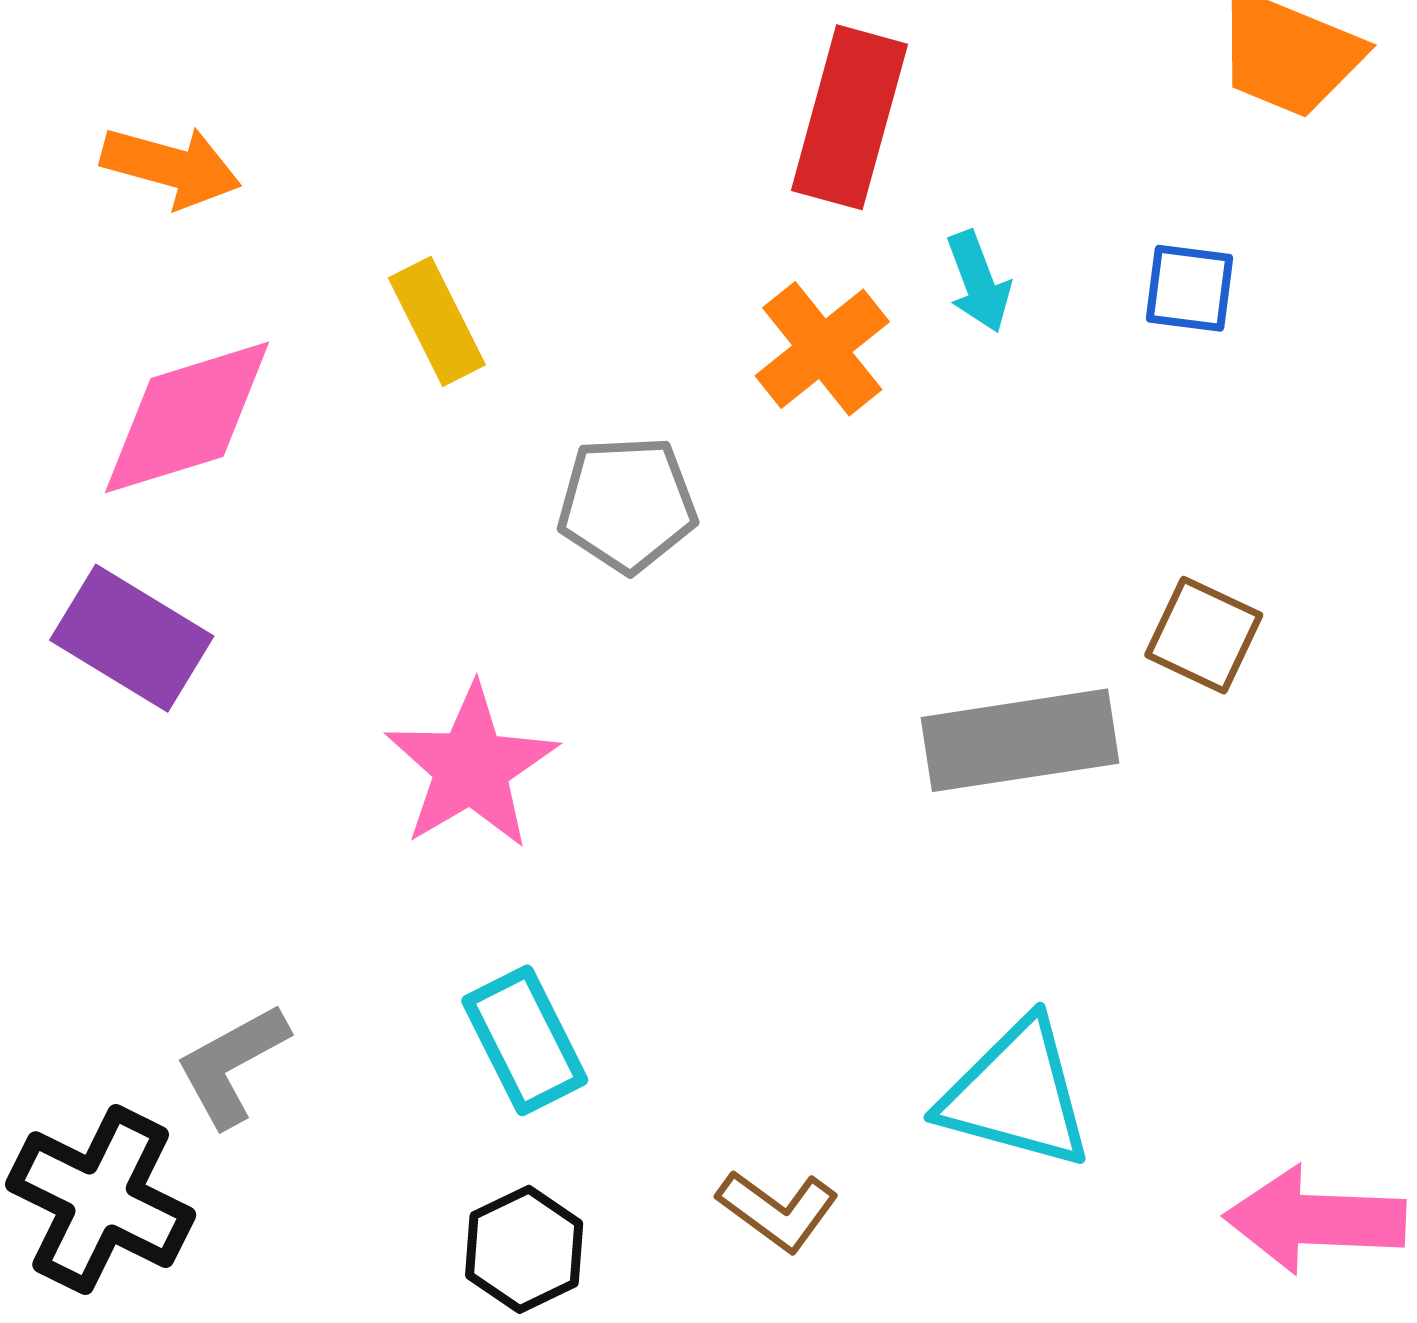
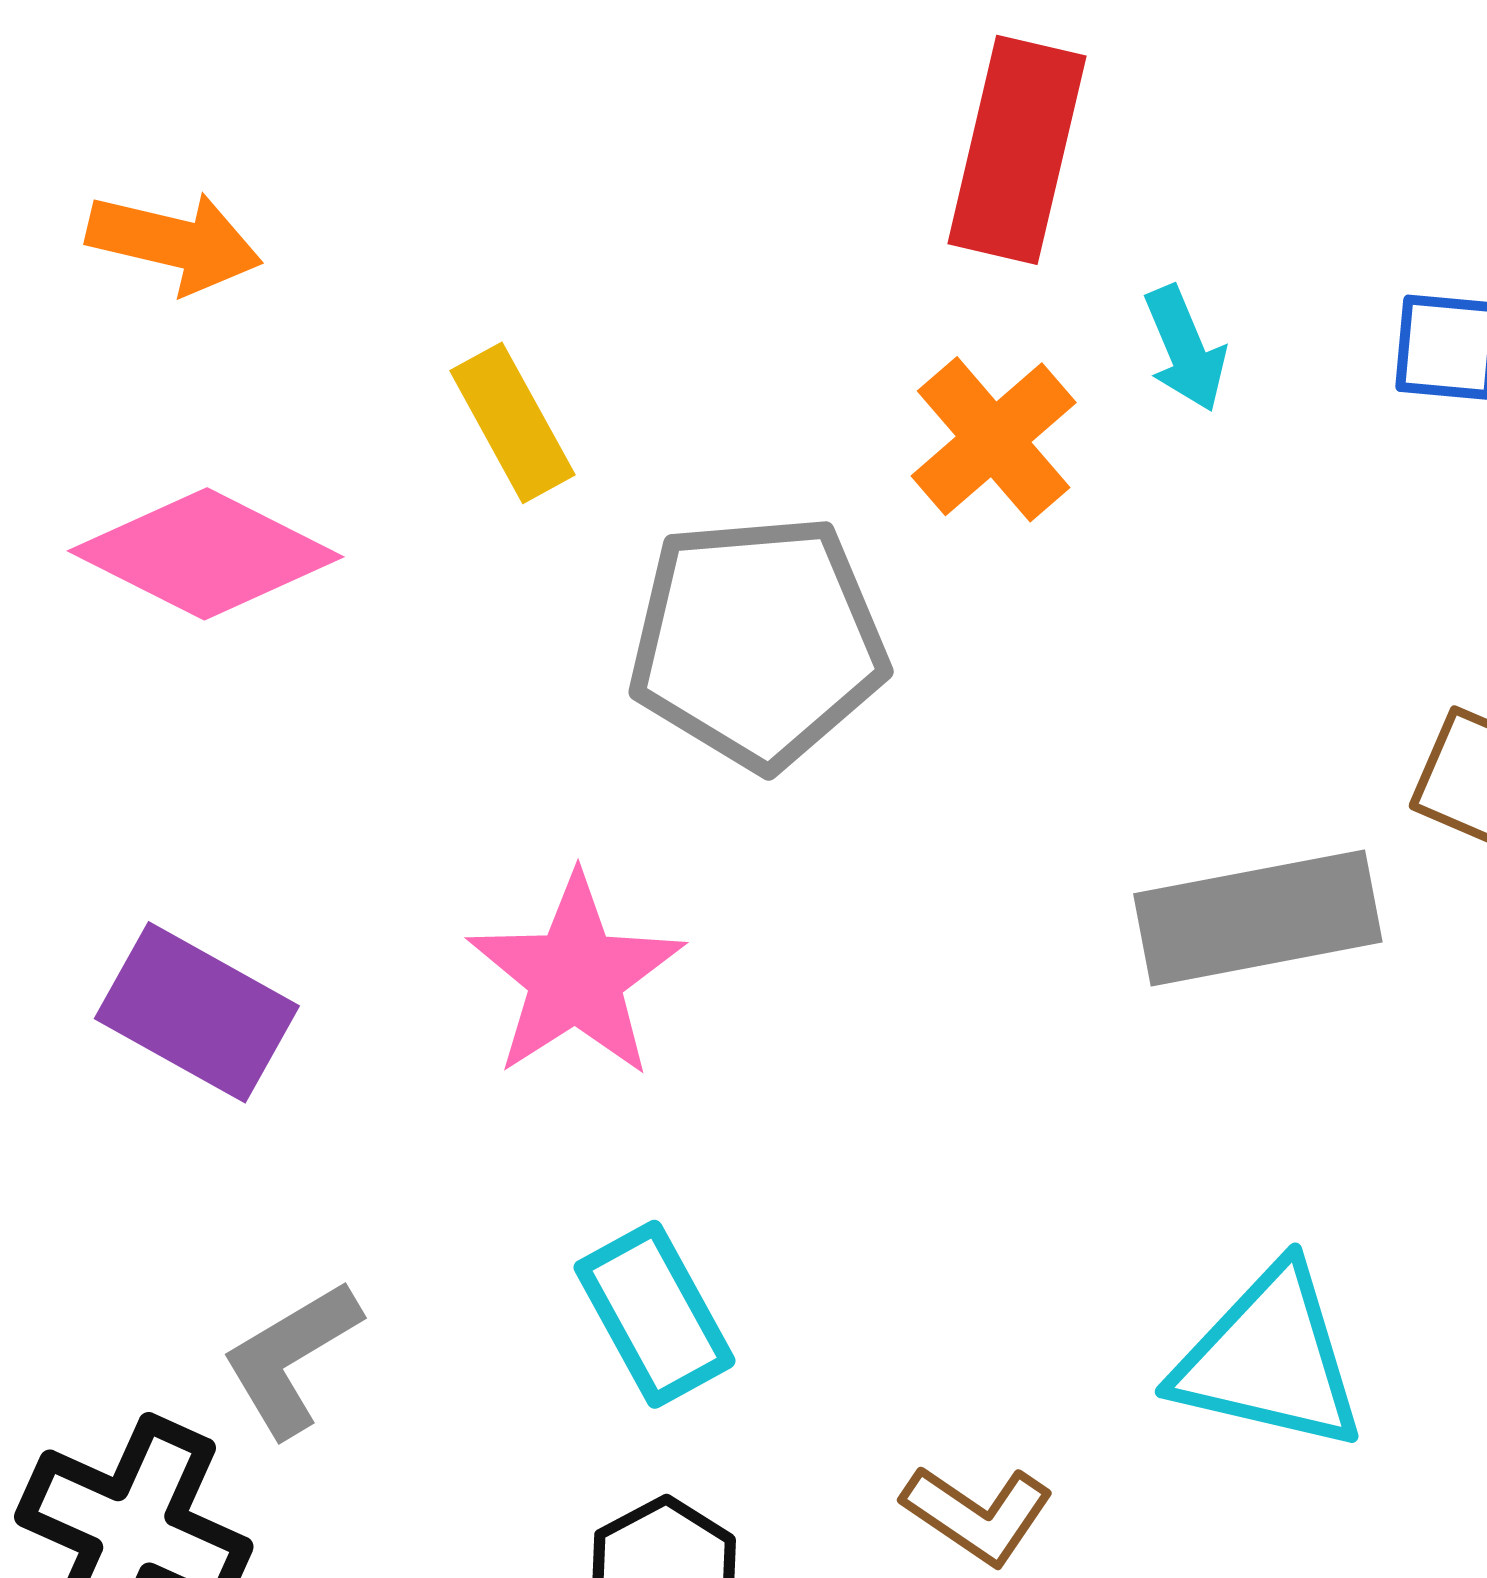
pink diamond: (187, 417) -> (206, 554), turned 46
gray pentagon: (627, 504) -> (758, 642), size x1.5
purple rectangle: (132, 638) -> (197, 1012), moved

